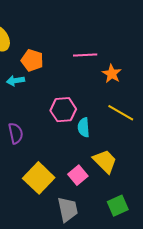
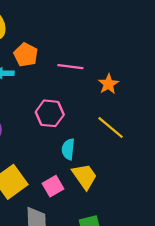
pink line: (85, 55) -> (70, 67), moved
cyan semicircle: (84, 127) -> (68, 149), moved

